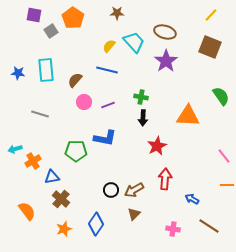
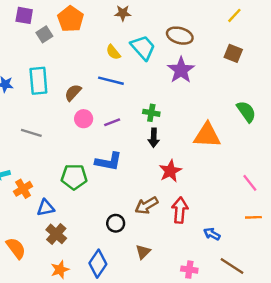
yellow semicircle: (109, 46) -> (113, 52), turned -80
brown square: (210, 47) -> (233, 53), size x0.7
brown arrow: (134, 190) -> (147, 205), moved

